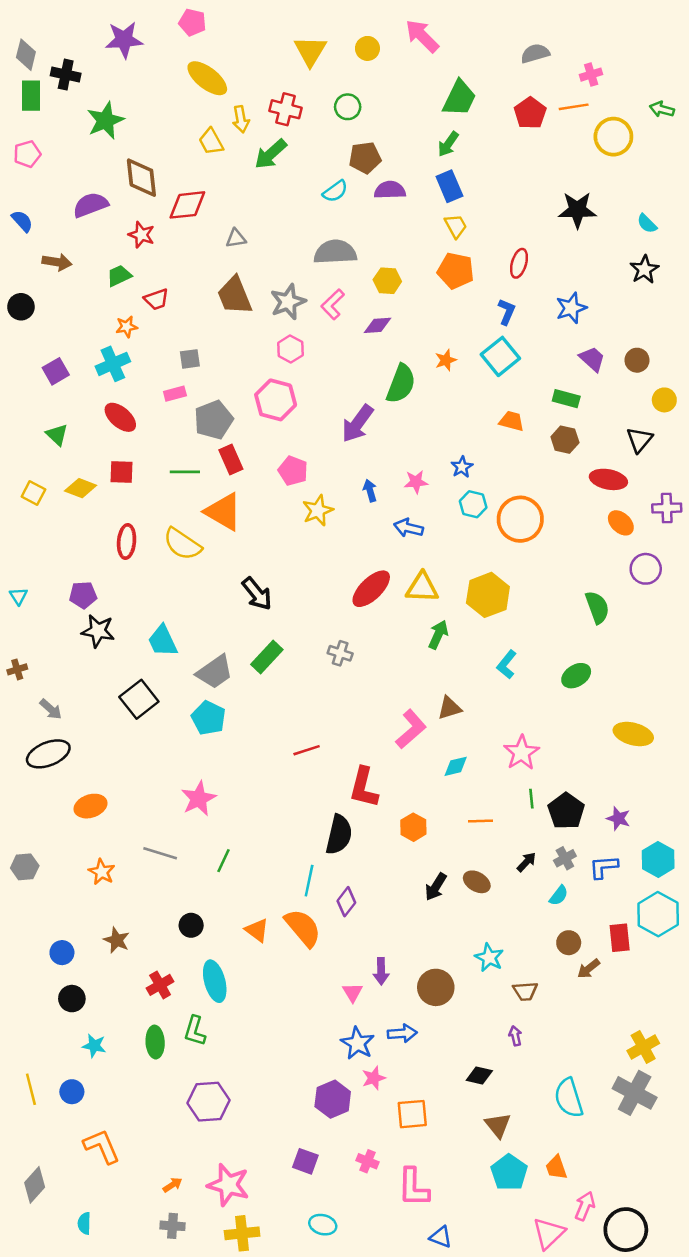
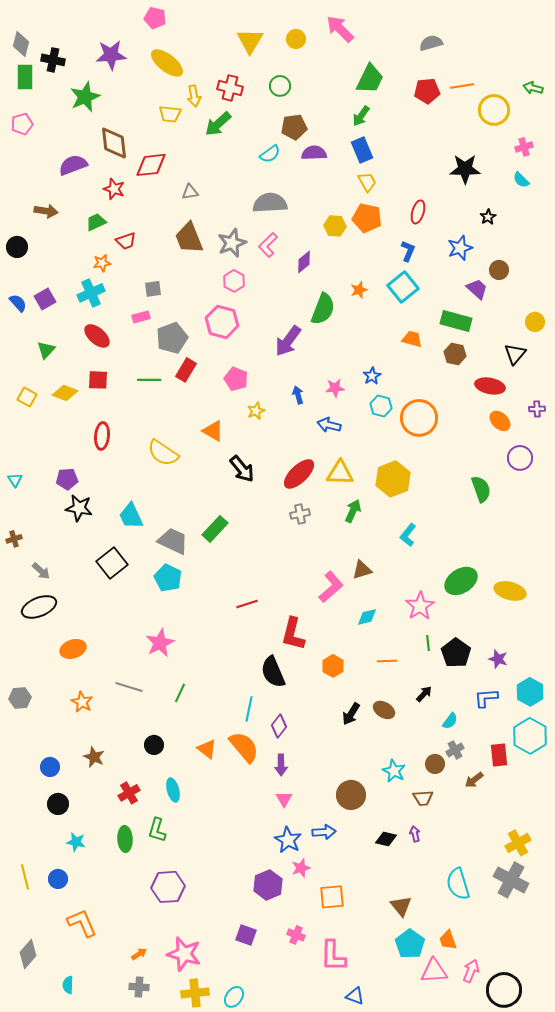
purple star: (124, 40) -> (111, 55), moved
pink cross: (591, 75) -> (524, 147), moved
red pentagon: (530, 113) -> (427, 91), turned 30
yellow trapezoid: (211, 142) -> (170, 114), turned -55
blue semicircle: (22, 221) -> (18, 303), moved
black star: (644, 270) -> (488, 217), moved, size x0.7
yellow hexagon: (387, 281) -> (335, 226), moved
purple diamond: (377, 325) -> (304, 262), turned -35
brown circle: (637, 360) -> (499, 270), moved
green rectangle: (566, 399) -> (456, 321), size x1.4
green triangle: (57, 435) -> (46, 350), turned 30
red rectangle: (231, 460) -> (186, 370), turned 55
purple cross: (667, 508) -> (537, 409), size x0.7
yellow star: (318, 510) -> (256, 411), size x0.7
orange triangle: (223, 512) -> (213, 431), moved, size x0.7
yellow semicircle: (182, 544) -> (163, 453), moved
black arrow: (257, 594) -> (242, 469), moved
gray cross: (340, 653) -> (300, 514), moved, turned -30
gray trapezoid: (215, 672) -> (173, 541), turned -120
green ellipse: (576, 676) -> (461, 581), moved, size x1.4
black semicircle: (339, 835) -> (273, 672), turned 144
gray cross: (565, 858) -> (455, 750), moved
brown circle: (569, 943) -> (435, 764), moved
purple arrow: (381, 971) -> (281, 765), moved
cyan ellipse: (215, 981) -> (173, 790), size x0.7
black diamond: (479, 1076) -> (386, 839), moved
cyan ellipse: (323, 1225) -> (234, 997), moved, turned -70
pink triangle: (549, 1233) -> (434, 971), moved, turned 40

